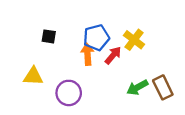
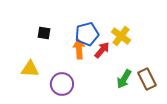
green arrow: (137, 87) -> (124, 79), turned -30

